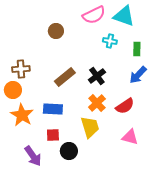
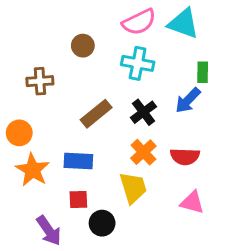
cyan cross: (110, 41) -> (138, 63), moved, size x1.5
brown cross: (21, 69) -> (40, 81), moved
blue arrow: (138, 75) -> (188, 100), moved
red semicircle: (125, 106) -> (185, 157), turned 36

